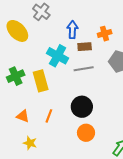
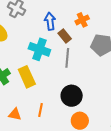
brown rectangle: (85, 47) -> (65, 36), turned 64
gray line: (84, 69) -> (67, 58), turned -66

